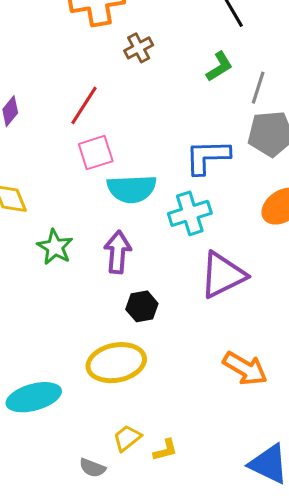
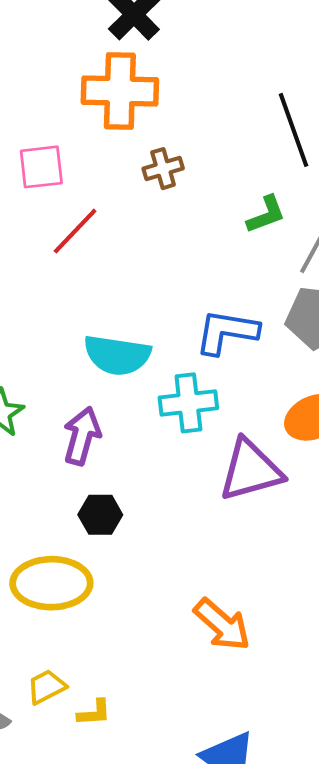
pink square: (96, 153) -> (41, 167), moved
purple triangle: (223, 275) -> (251, 470), moved

